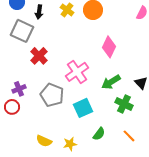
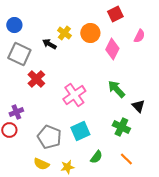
black arrow: (39, 12) -> (49, 44), moved, turned 112
pink diamond: (109, 47) -> (112, 49), moved
green arrow: (111, 82) -> (116, 89), moved, turned 78
gray pentagon: (52, 95) -> (49, 137), moved

